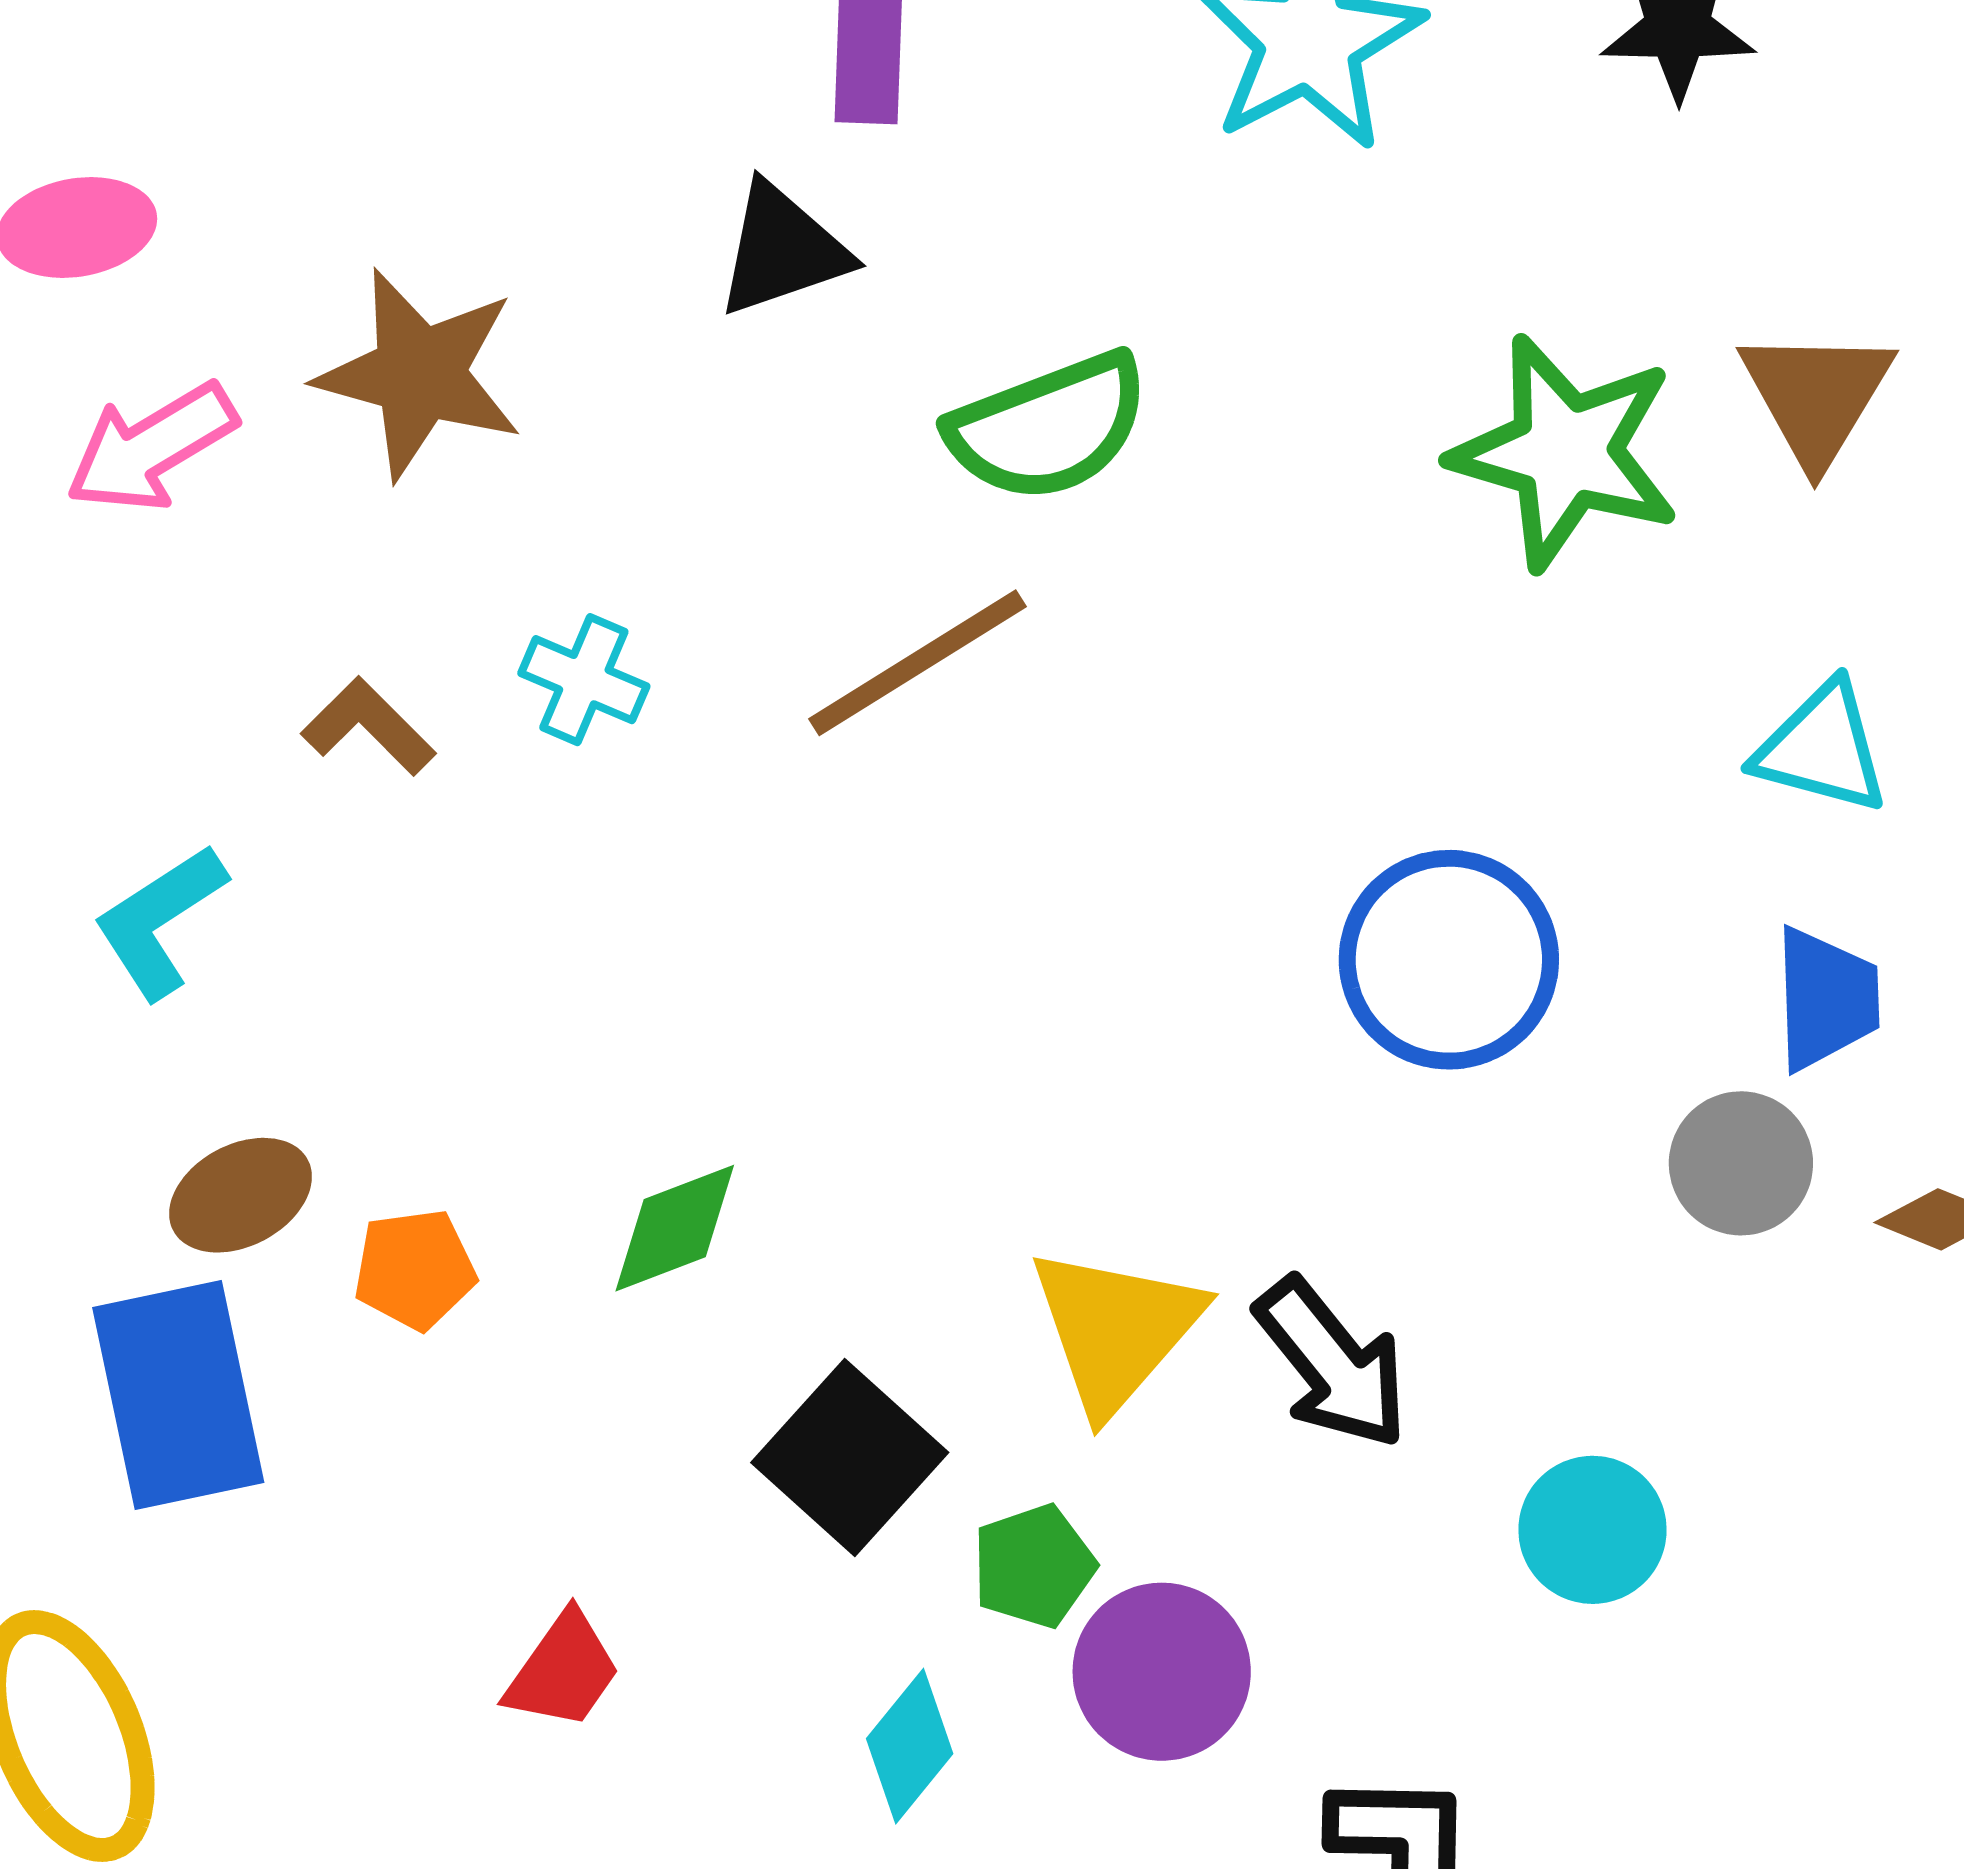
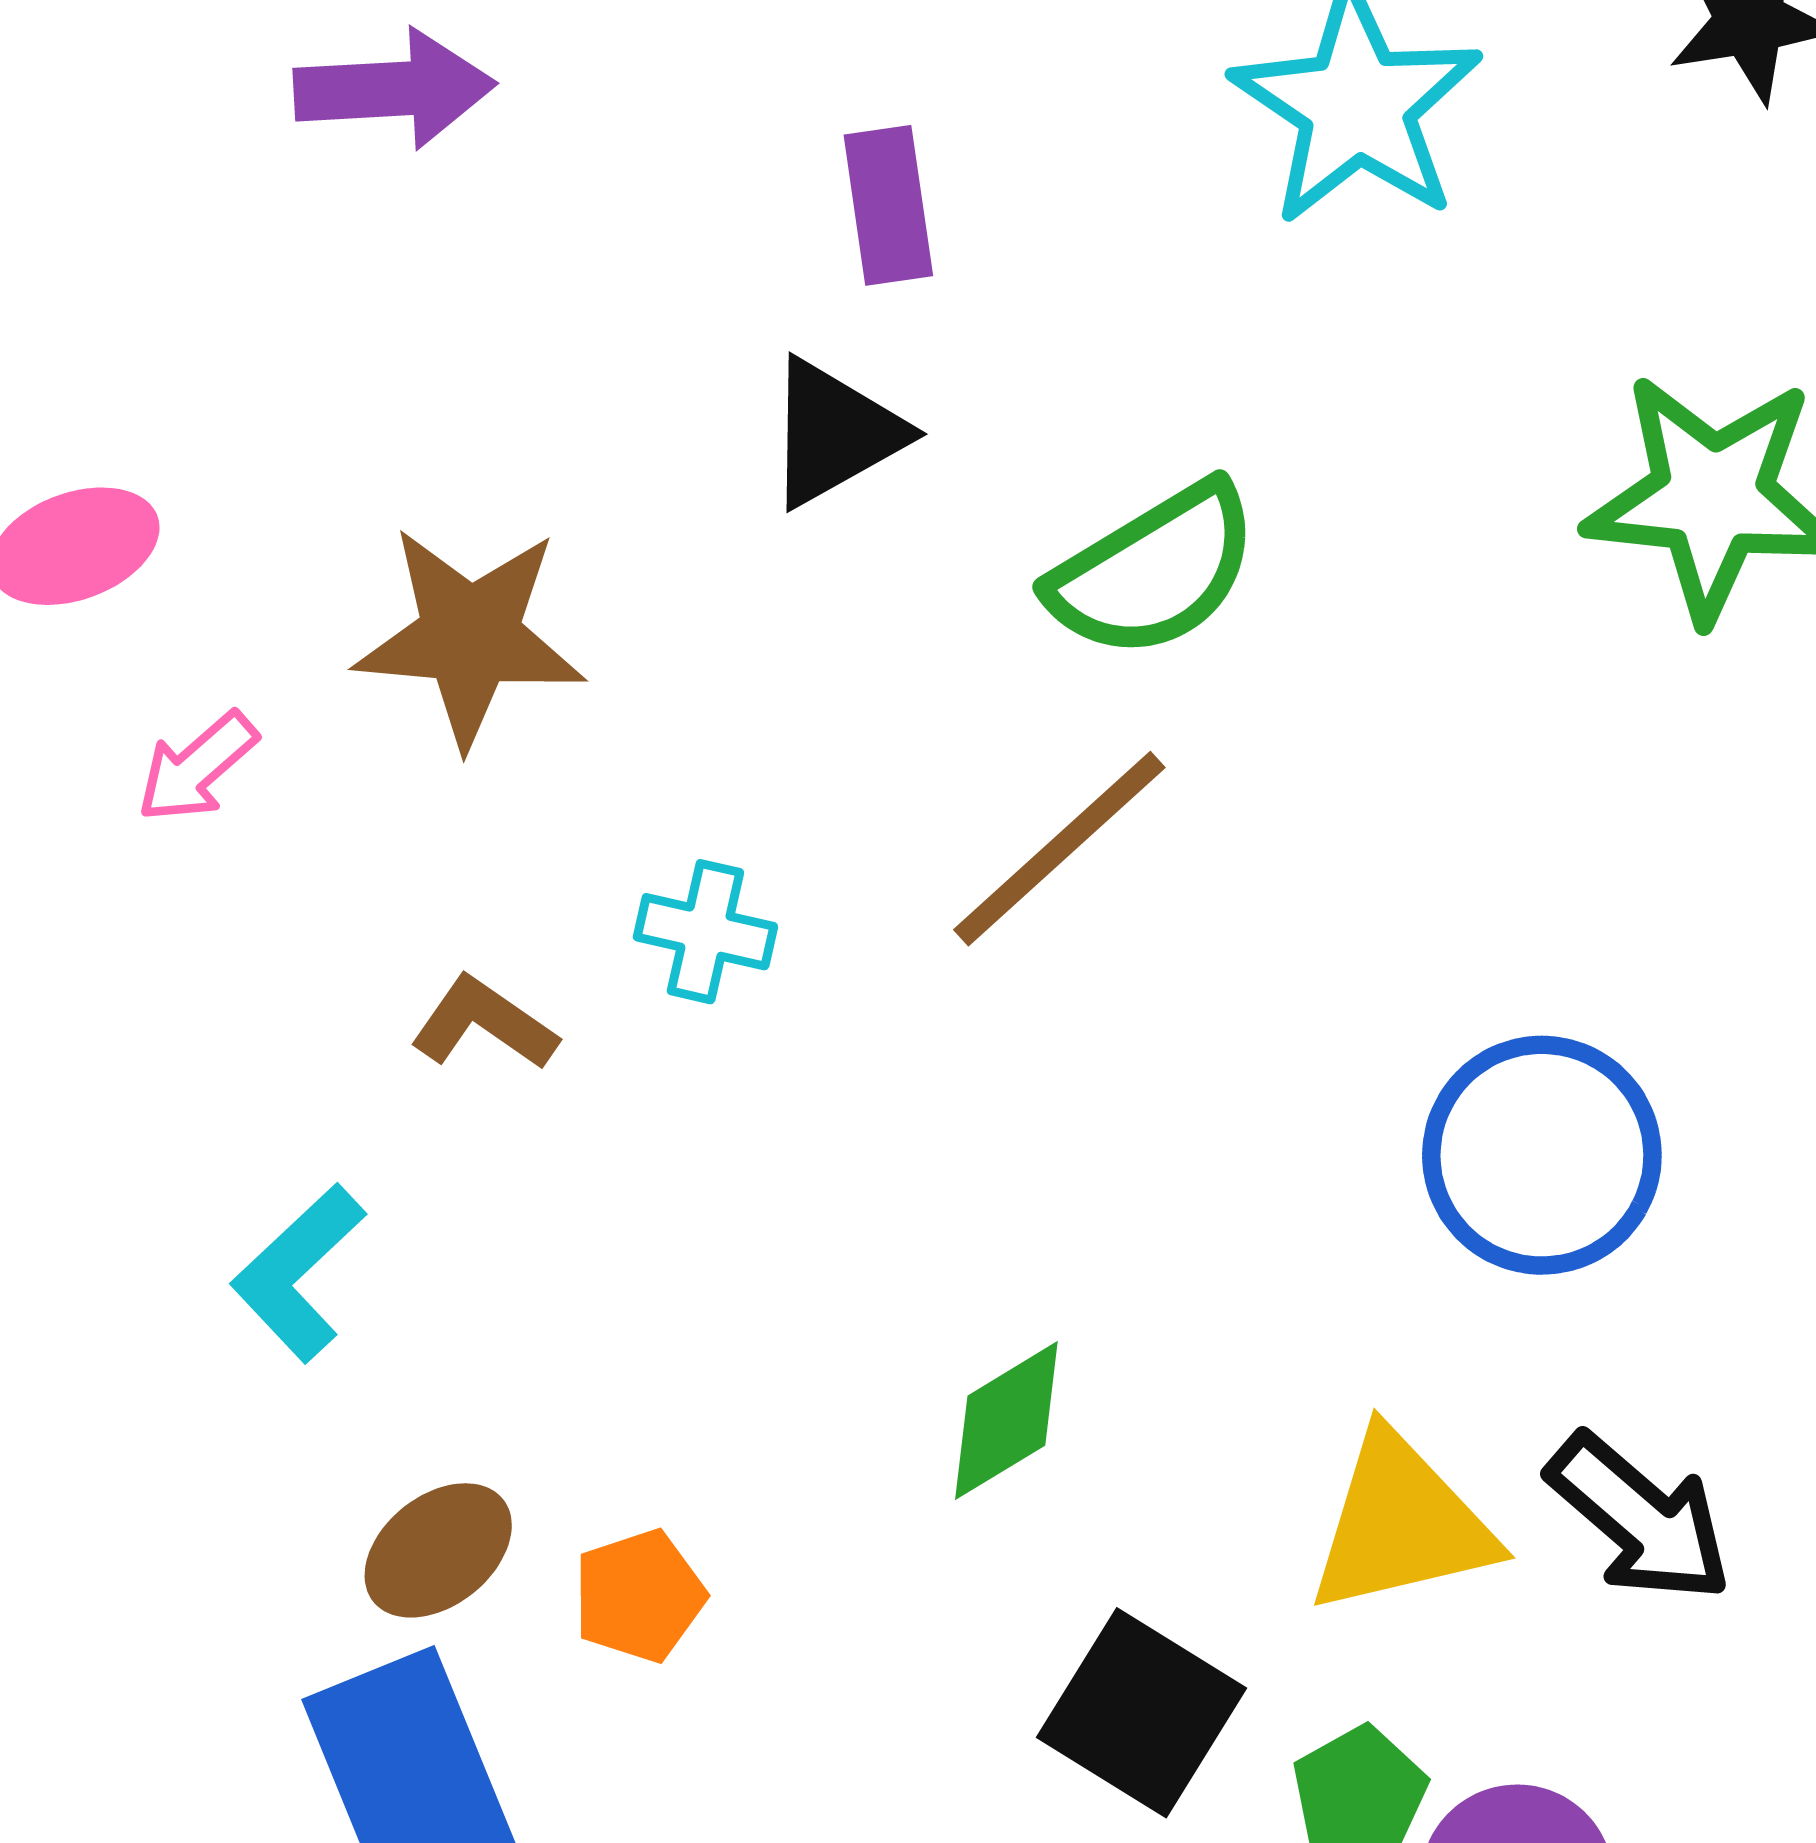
pink arrow: (151, 447) -> (197, 767), size x0.7
blue circle: (1449, 960) -> (1542, 1155), moved
green diamond: (675, 1228) -> (1006, 1421), moved
yellow triangle: (1116, 1329) -> (1401, 1524), turned 46

